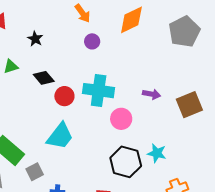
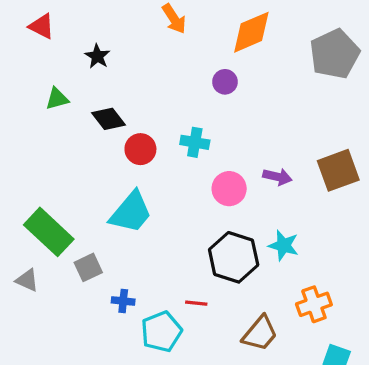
purple circle: (92, 41) -> (225, 82), moved
cyan cross: (99, 91) -> (195, 142), size x0.6
purple arrow: (152, 94) -> (277, 177), moved

